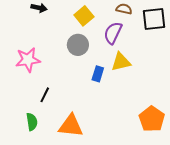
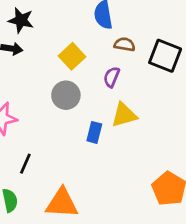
black square: (154, 19) -> (165, 56), turned 30
purple semicircle: (113, 33) -> (112, 77), size x0.7

